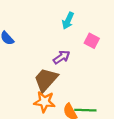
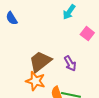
purple arrow: (62, 57) -> (70, 64), moved, turned 84

